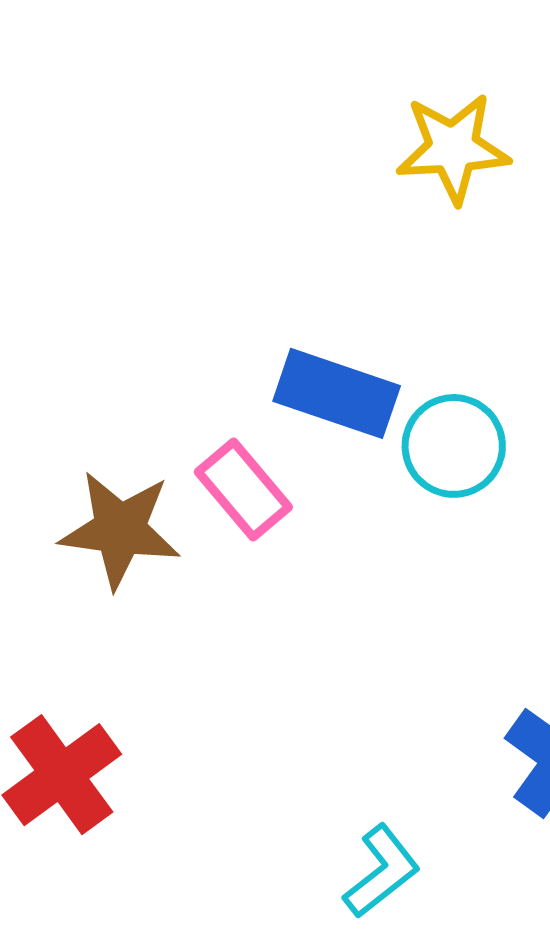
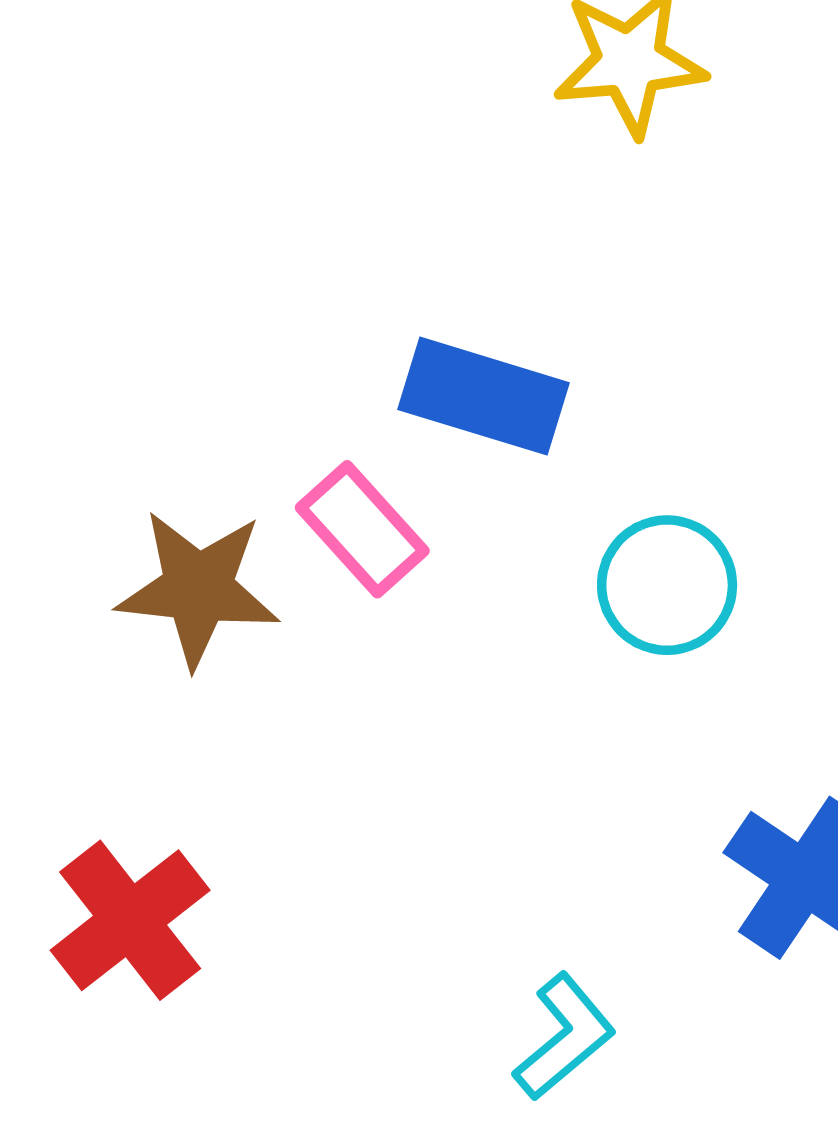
cyan circle: (454, 446) -> (667, 585), moved

